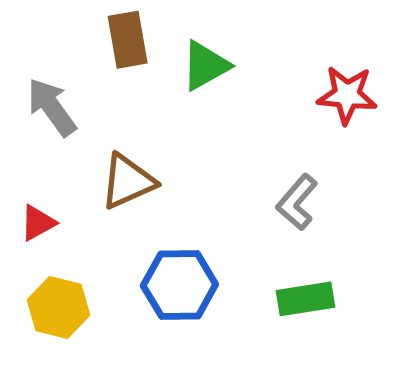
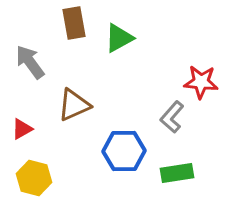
red star: (347, 95) -> (201, 82), moved
blue hexagon: (179, 285) -> (124, 151), moved

